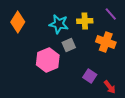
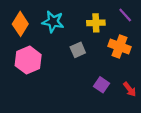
cyan star: (59, 24) -> (53, 22), moved
pink hexagon: (48, 60) -> (28, 60), moved
red arrow: (110, 87) -> (130, 89), moved

